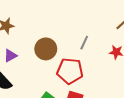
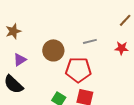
gray line: (84, 43) -> (90, 41), turned 56

